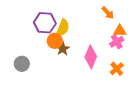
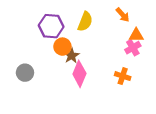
yellow semicircle: (63, 28) -> (85, 22), moved
pink diamond: (91, 57) -> (79, 74), moved
orange cross: (117, 69) -> (123, 76), moved, turned -32

